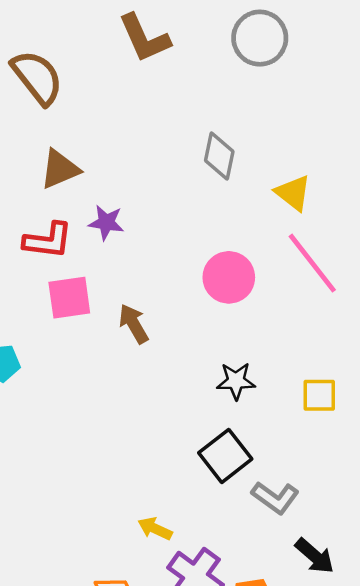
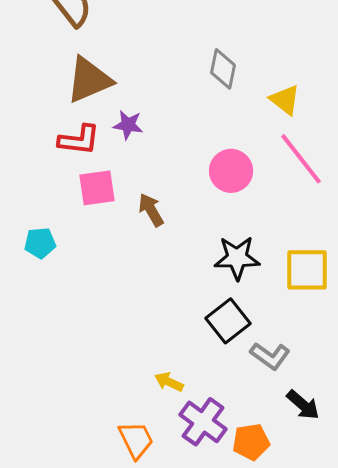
brown triangle: (60, 169) -> (89, 80), size x1.4
black star: (236, 381) -> (237, 258), size x1.4
yellow square: (319, 395) -> (307, 270), size x1.5

